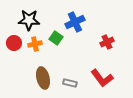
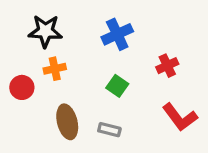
green square: (56, 38) -> (117, 86), moved
red circle: (14, 43) -> (22, 87), moved
red L-shape: (102, 78) -> (180, 117), moved

